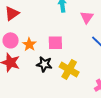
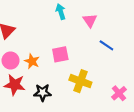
black star: (44, 64) -> (43, 93), moved

